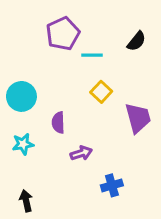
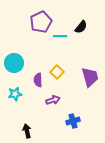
black semicircle: (136, 41) -> (81, 27), moved
yellow square: (101, 92) -> (57, 72), moved
black arrow: (26, 201) -> (27, 131), moved

